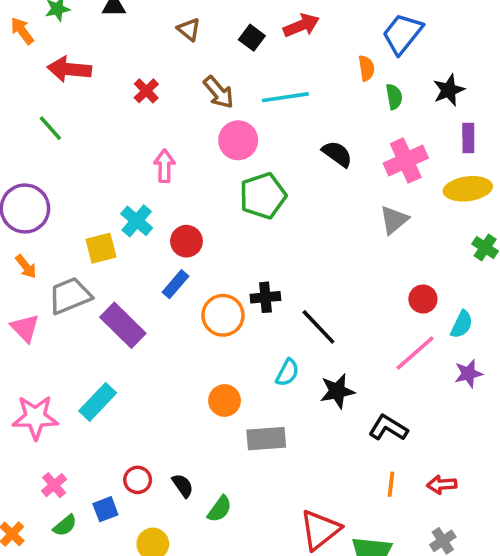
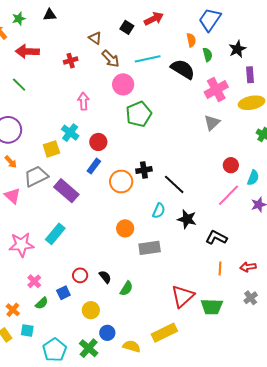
brown triangle: (189, 29) -> (95, 38), moved
red cross: (146, 91) -> (71, 61), turned 32
black semicircle: (337, 154) -> (183, 69), moved, size x1.4
black star: (337, 391) -> (187, 219), turned 30

